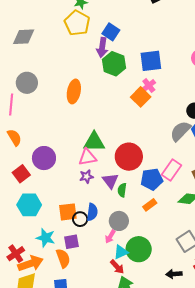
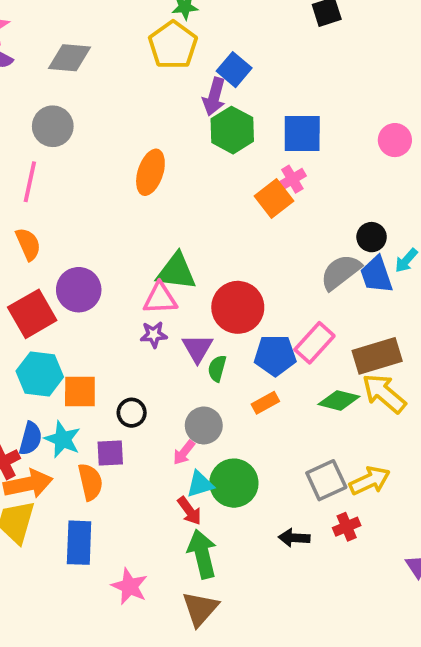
gray circle: (27, 83) -> (53, 126), moved
red square: (21, 174) -> (32, 314), size x1.4
orange square: (68, 212) -> (80, 392), moved
blue semicircle: (92, 212) -> (30, 438), moved

